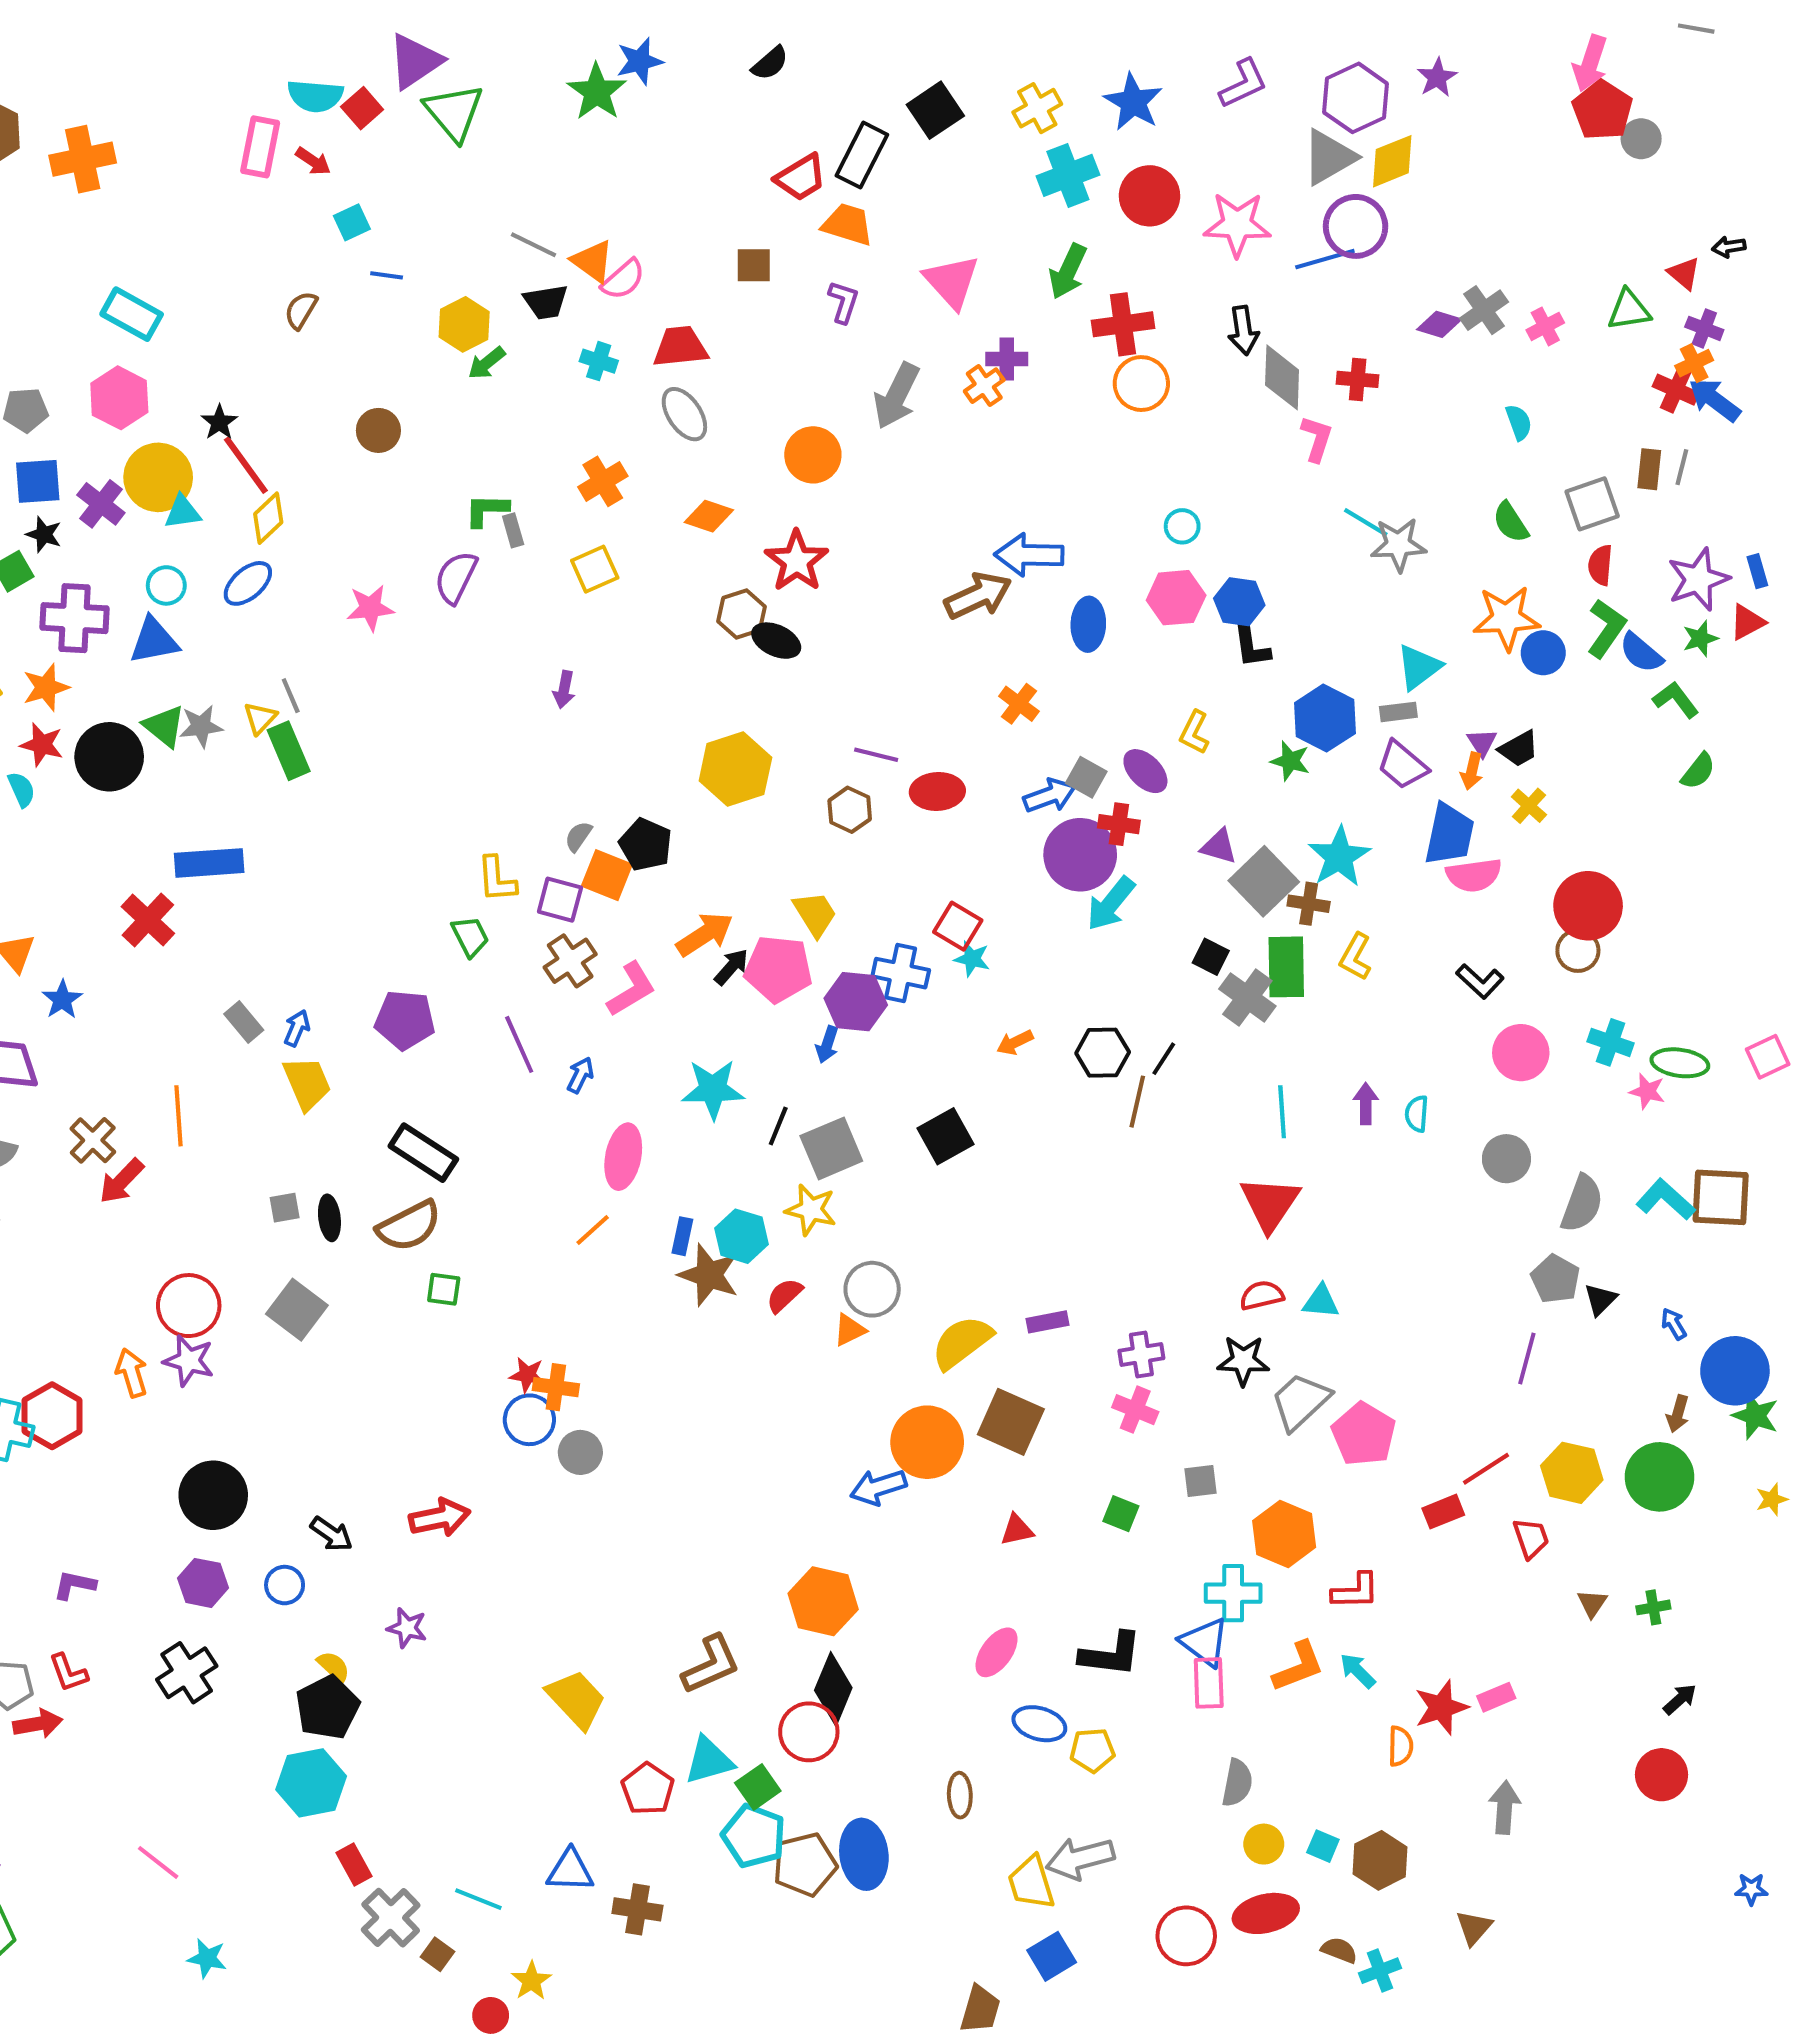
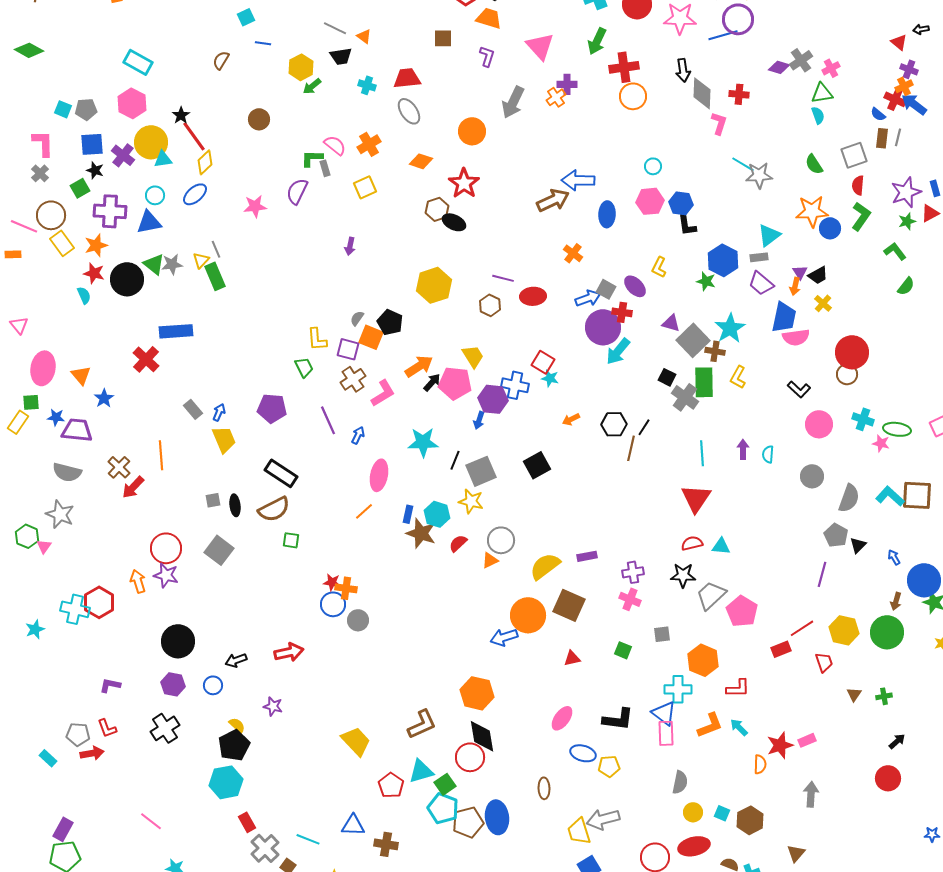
orange triangle: (593, 261) -> (364, 36), size x0.7
pink semicircle: (623, 279) -> (335, 145), moved, turned -100
green triangle: (1629, 310) -> (822, 93), moved
blue semicircle: (1641, 653) -> (878, 114), moved, size x0.7
black arrow: (332, 1534) -> (236, 660), turned 125
black diamond: (833, 1689) -> (482, 736), turned -32

